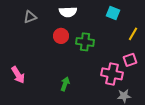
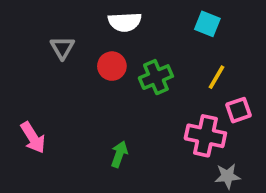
gray triangle: (30, 17) -> (62, 48), moved, turned -40
yellow line: (133, 34) -> (216, 77), moved
green cross: (85, 42) -> (156, 77), turned -30

